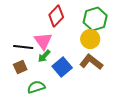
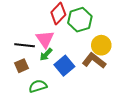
green hexagon: (95, 19) -> (80, 20), moved
yellow circle: (90, 39) -> (101, 45), moved

